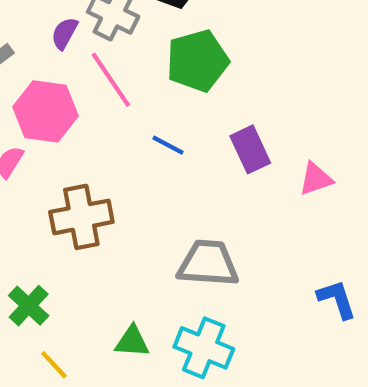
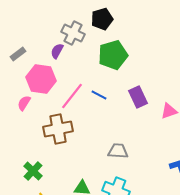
purple semicircle: (64, 33) -> (57, 51), moved
pink line: (111, 80) -> (72, 96), moved, turned 72
gray trapezoid: (208, 263) -> (118, 151), size x0.7

